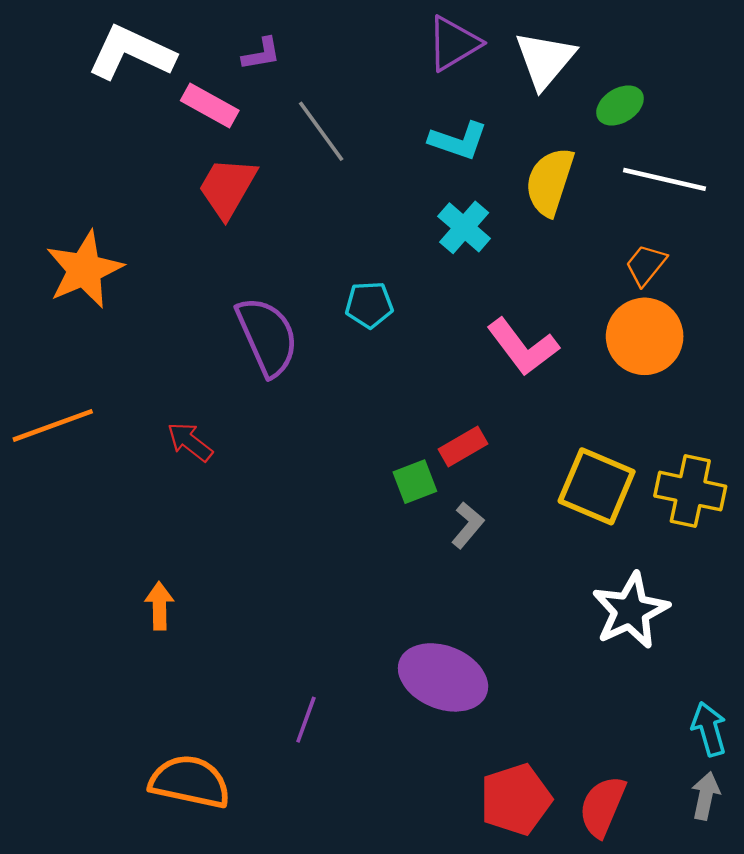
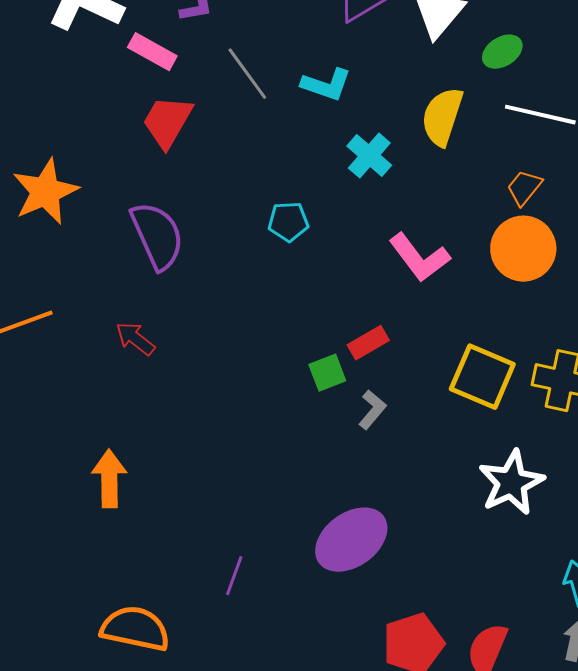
cyan L-shape: (458, 141) -> (326, 85), moved
purple semicircle: (267, 336) -> (157, 236), moved
orange arrow: (159, 606) -> (109, 479), size x1.4
purple ellipse: (443, 677) -> (351, 540), turned -58

